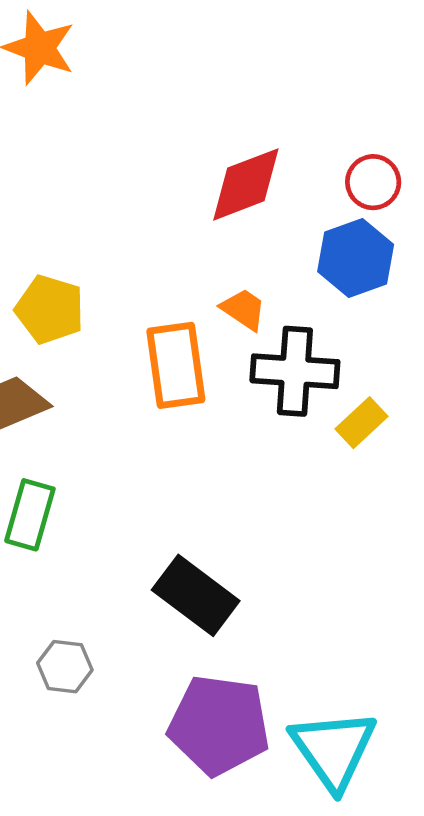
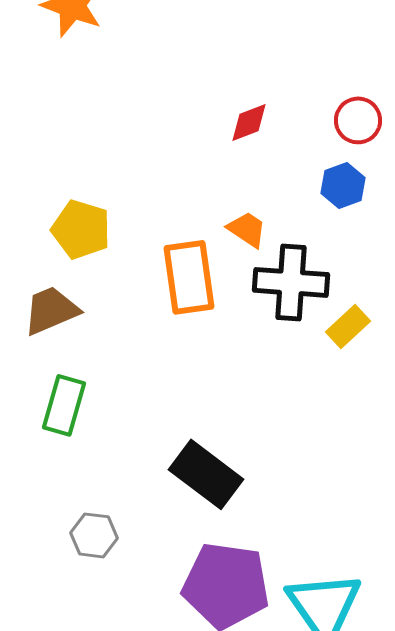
red diamond: (246, 184) -> (249, 122), size x0.6
blue hexagon: (356, 258) -> (343, 185), size x0.7

